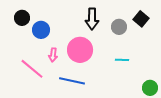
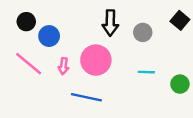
black square: (141, 19) -> (180, 20), moved
pink line: (32, 69) -> (29, 64), moved
green circle: (150, 88) -> (180, 84), moved

